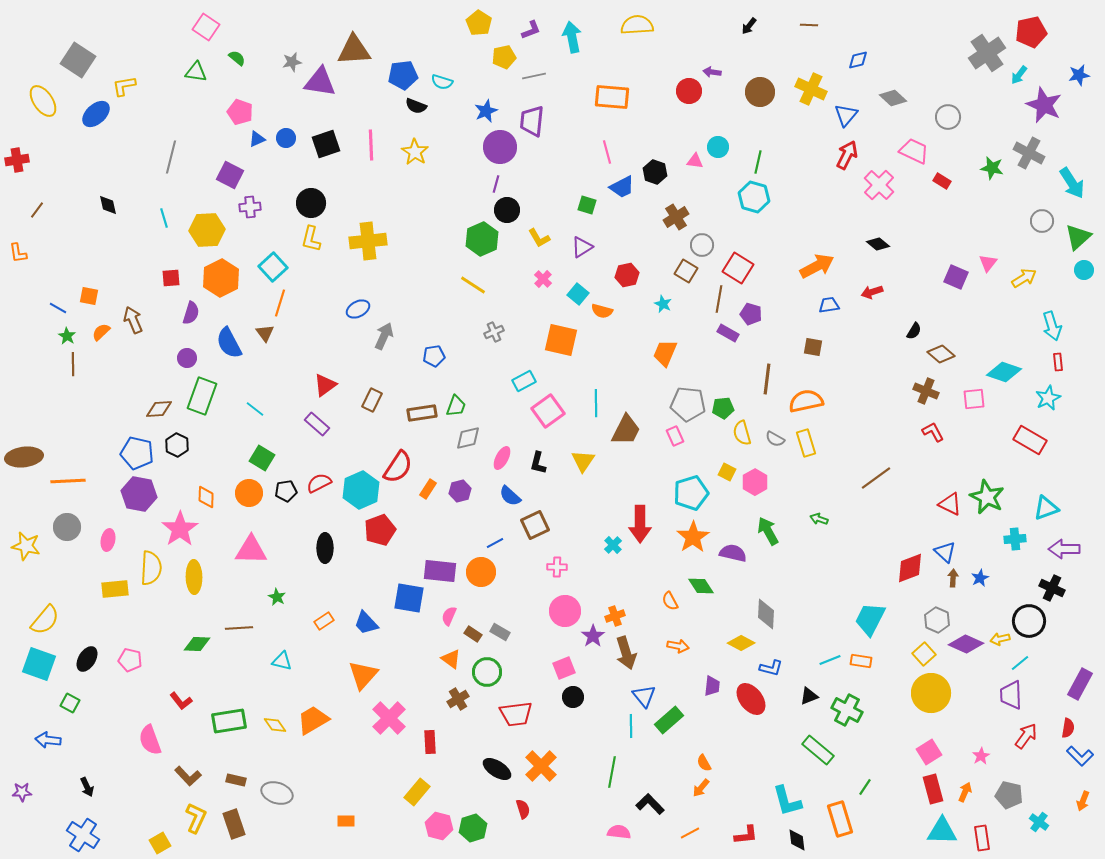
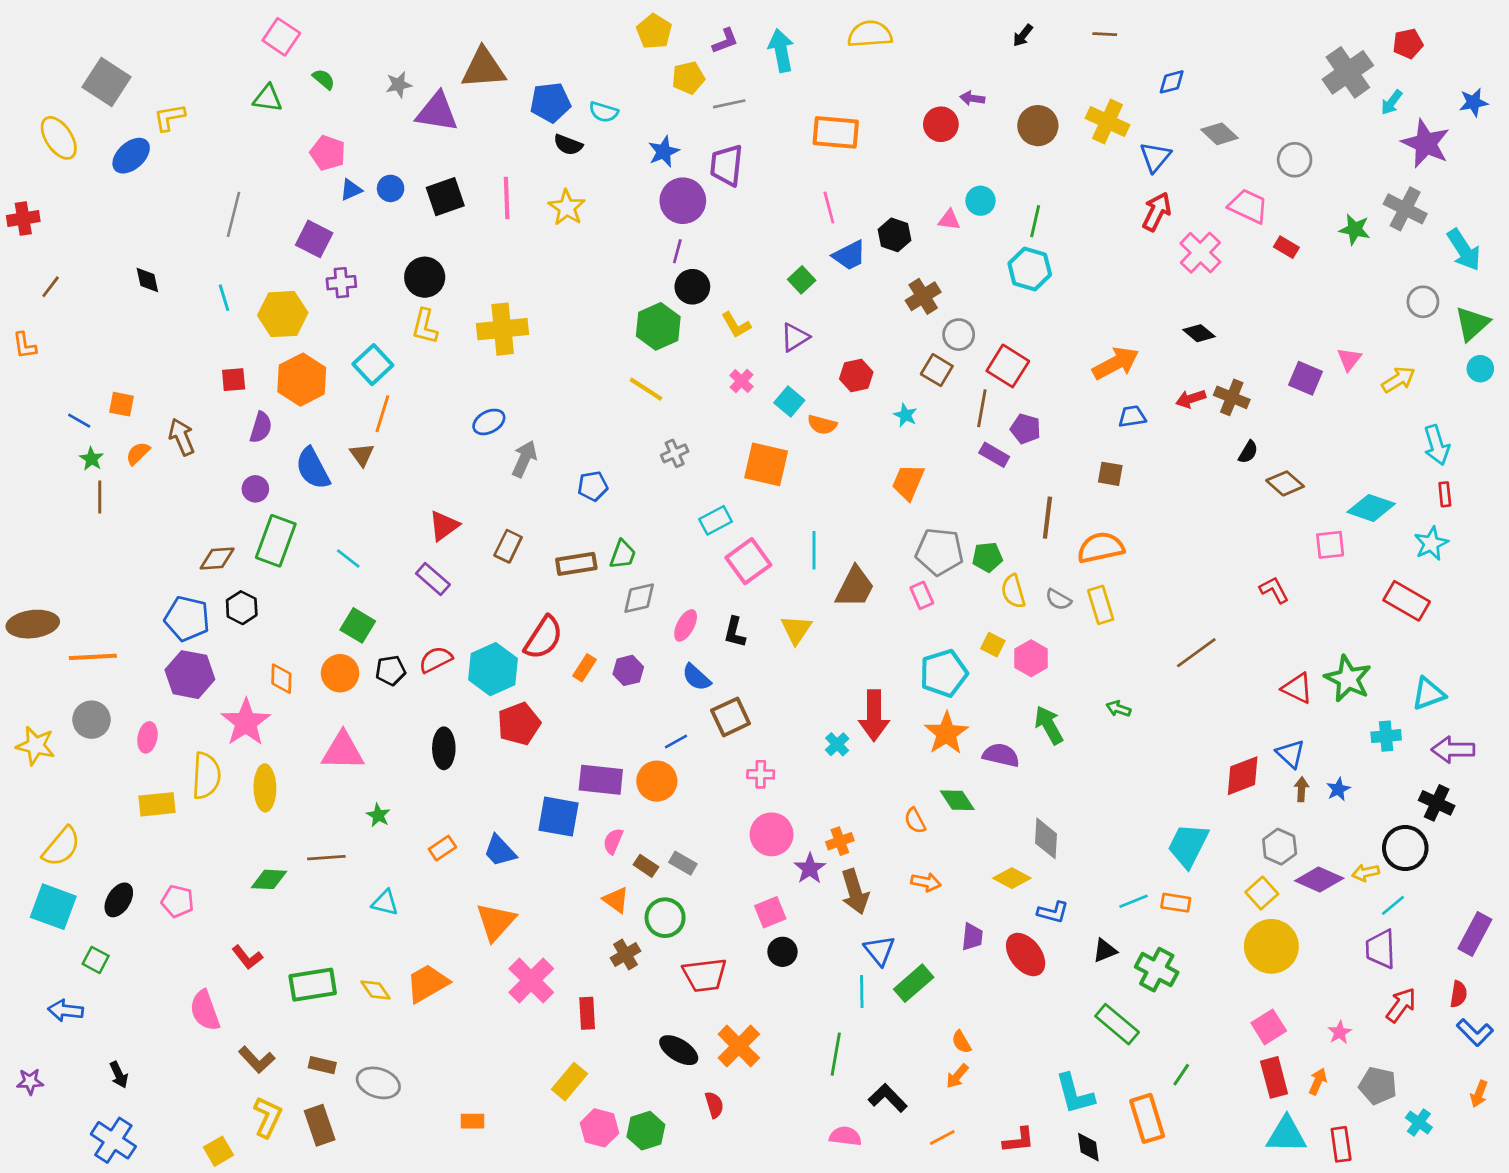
red pentagon: (1031, 32) -> (1408, 44), size x0.7
green square: (587, 205) -> (802, 280), turned 30
brown cross: (926, 391) -> (1232, 397), moved

